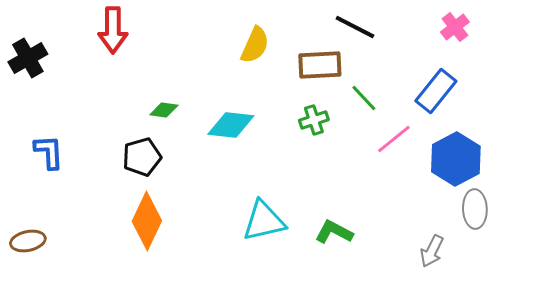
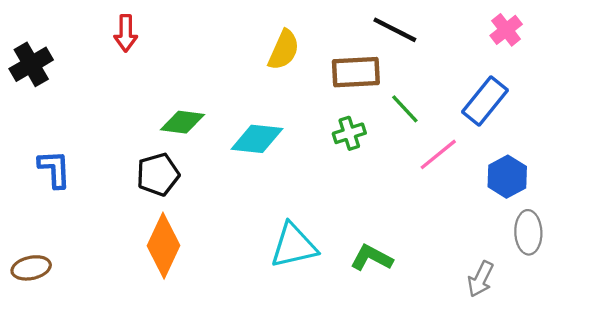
red arrow: (113, 30) -> (126, 33), size x0.7
green diamond: (164, 110) -> (182, 122), size x1.4
blue hexagon: (456, 159) -> (507, 177), size x0.7

